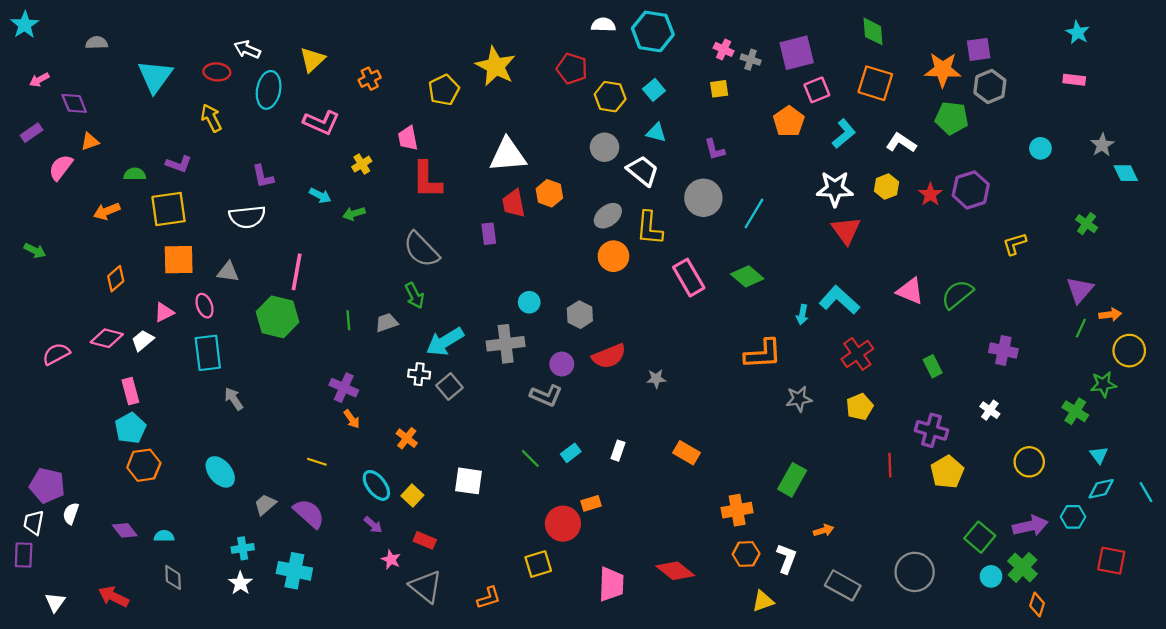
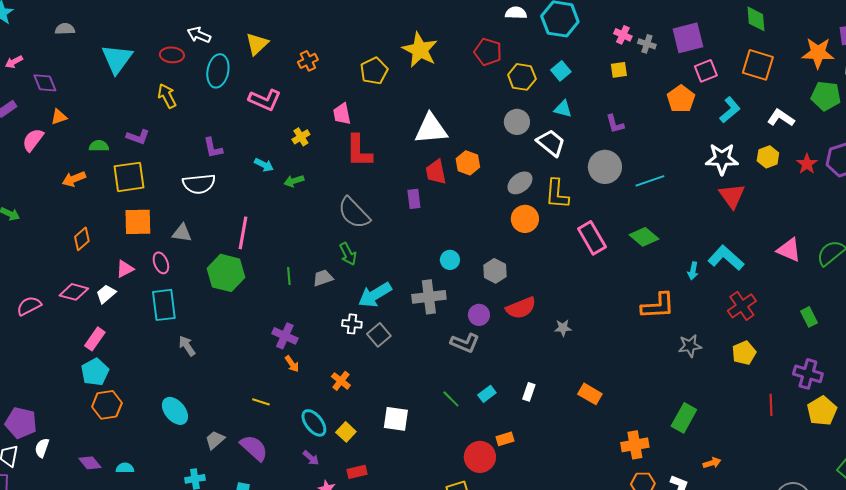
cyan line: (754, 213) -> (650, 181), turned 40
pink rectangle: (130, 391) -> (95, 339), turned 50
red rectangle: (425, 540) -> (357, 472), turned -36

